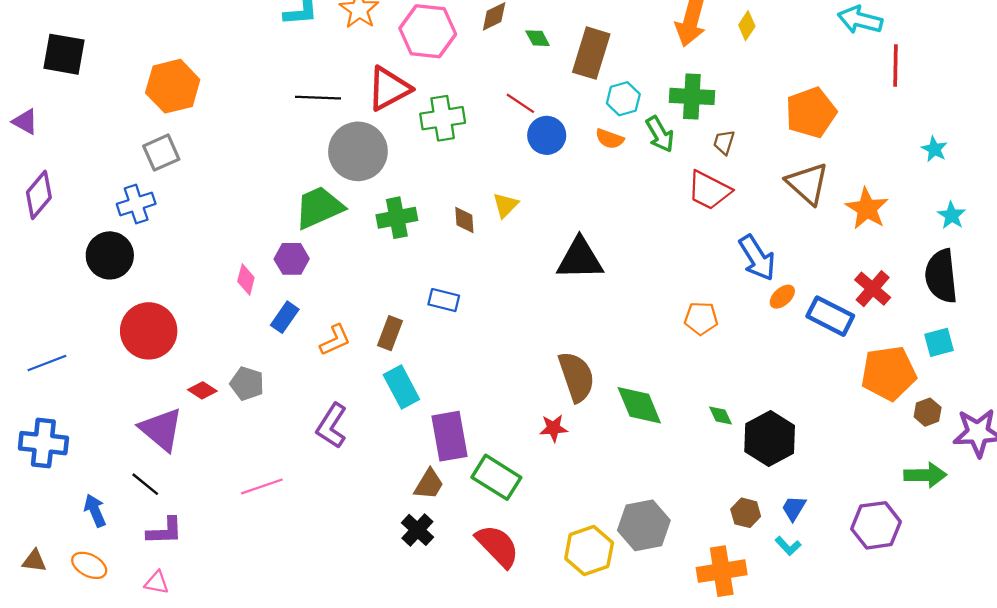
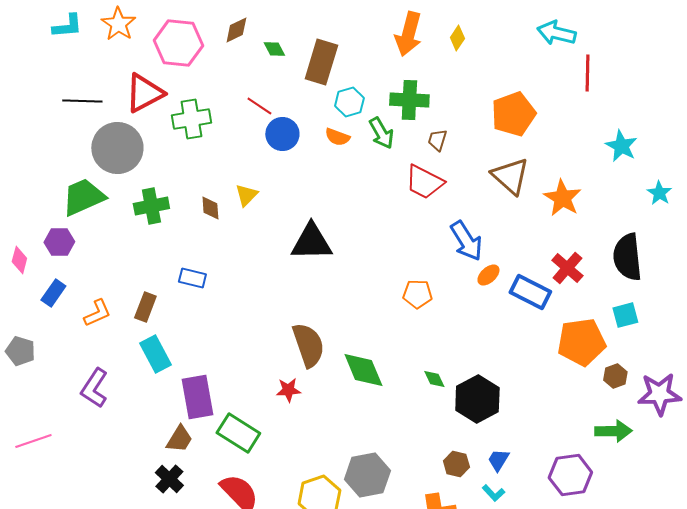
cyan star: (934, 149) -> (621, 146), size x1.4
cyan star: (952, 215) -> (659, 193), moved

